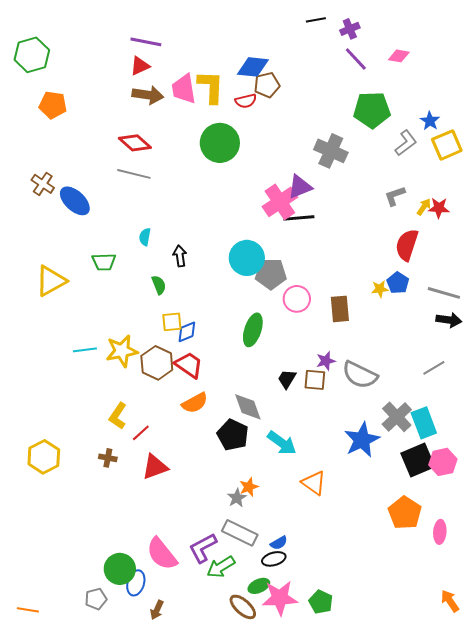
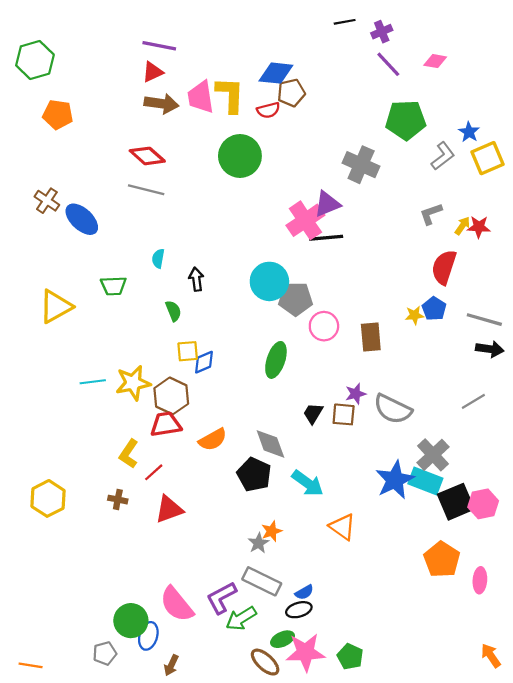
red trapezoid: (189, 365) -> (166, 424), moved, turned -44
cyan rectangle: (424, 423) -> (425, 481), moved, turned -48

